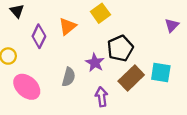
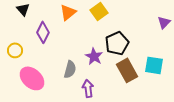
orange triangle: (67, 26) -> (68, 12), moved
brown rectangle: (131, 78) -> (127, 70), turned -75
purple arrow: (102, 97) -> (88, 88), moved

